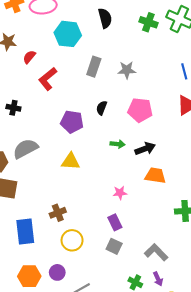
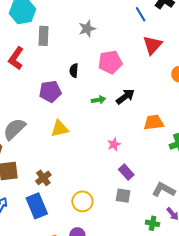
gray rectangle: (94, 67) -> (44, 36), moved
orange trapezoid: (155, 176) -> (154, 122), moved
brown cross: (58, 213) -> (43, 178), moved
purple rectangle: (115, 222) -> (126, 172), moved

